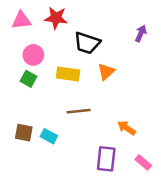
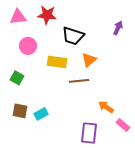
green square: (29, 79) -> (17, 78), moved
brown line: (79, 111) -> (79, 81), moved
cyan rectangle: (49, 136) -> (41, 114), turned -56
pink rectangle: (143, 162) -> (123, 125), moved

